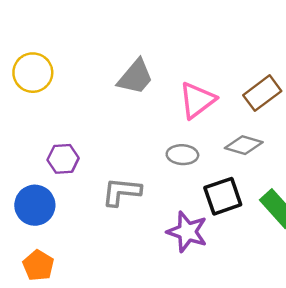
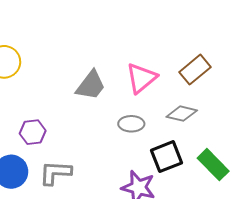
gray trapezoid: (135, 77) -> (91, 85), moved
gray L-shape: (121, 192) -> (55, 173), moved

